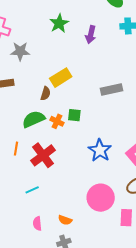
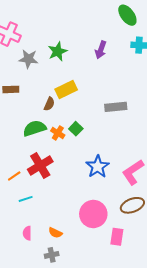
green star: (59, 23) -> (58, 51), moved
green square: (74, 115) -> (76, 129), turned 32
orange line: (16, 149) -> (14, 176), moved, turned 40

